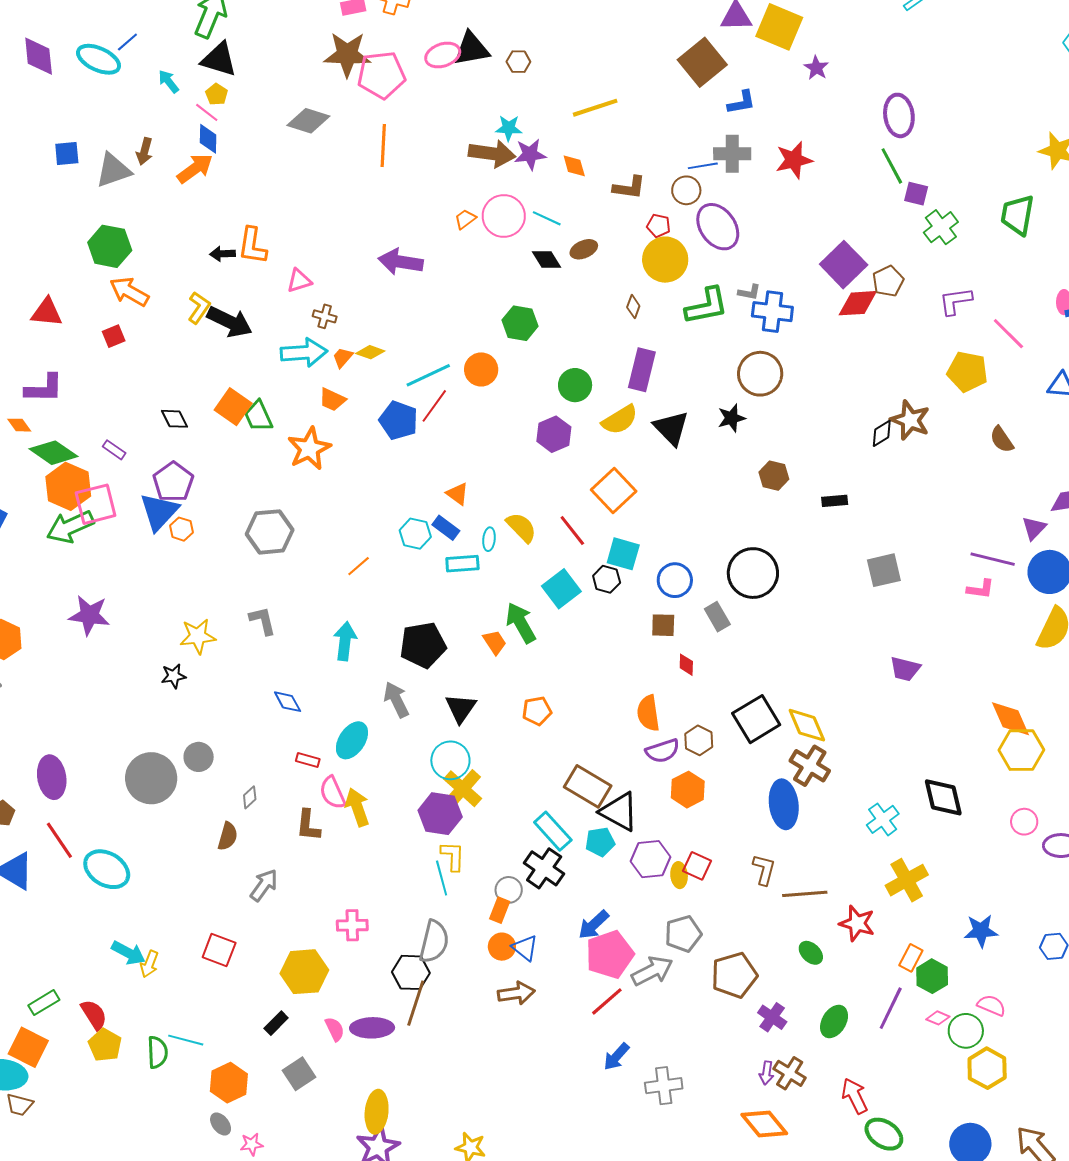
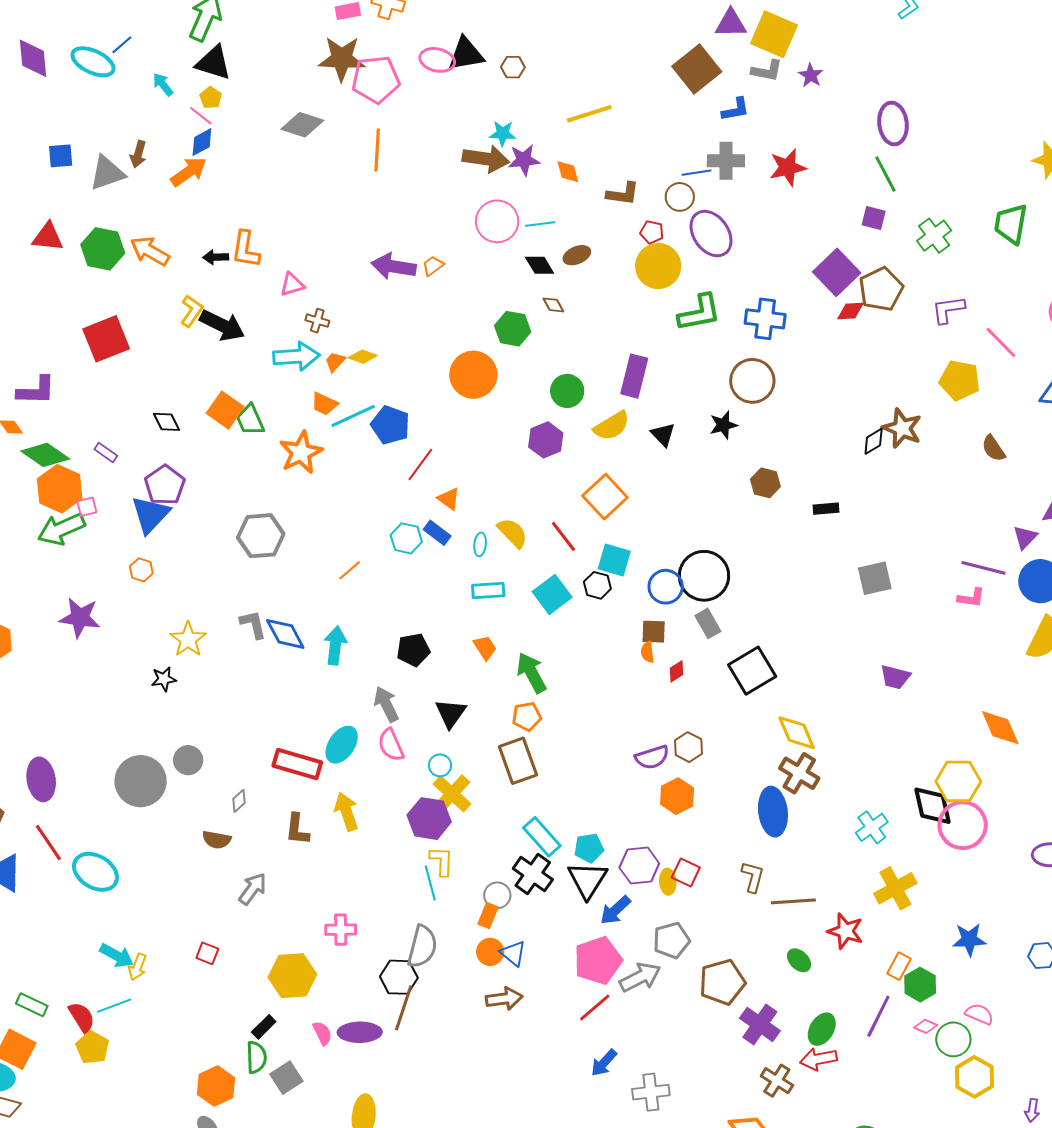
pink ellipse: (443, 55) -> (437, 60), turned 32
blue diamond: (208, 139) -> (202, 142), turned 60
purple square: (916, 194) -> (874, 218), moved
cyan line: (547, 218) -> (540, 224), turned -32
orange trapezoid: (465, 219) -> (433, 266), moved
brown pentagon: (888, 281) -> (881, 289), size x1.4
orange arrow: (129, 292) -> (150, 251), moved
gray L-shape: (749, 292) -> (767, 71), moved, size x1.4
red diamond: (858, 303) -> (850, 311), size x0.7
brown diamond: (633, 307) -> (553, 305), moved, turned -50
red triangle: (47, 312) -> (48, 237), moved
red square: (114, 336) -> (106, 339), size x2.0
orange circle: (481, 369) -> (473, 375), size x1.4
cyan line: (428, 375) -> (353, 416), moved
red line: (434, 406) -> (420, 464), moved
black triangle: (671, 428) -> (663, 435), size x0.7
pink square: (96, 504) -> (87, 507), size x0.5
orange hexagon: (181, 529) -> (141, 570), moved
cyan rectangle: (462, 564) -> (488, 591), moved
black circle: (753, 573) -> (704, 576), moved
green arrow: (521, 623) -> (532, 673), moved
yellow star: (198, 636) -> (188, 639), turned -30
black pentagon: (423, 645) -> (413, 650), size x0.7
red diamond: (686, 665) -> (677, 671), turned 55
blue diamond: (288, 702) -> (285, 634), moved, size x1.4
orange semicircle: (648, 713) -> (647, 652), moved, size x0.6
black square: (756, 719) -> (752, 671), moved
yellow hexagon: (1021, 750) -> (958, 781), moved
red rectangle: (308, 760) -> (297, 764), size x2.0
cyan circle: (450, 760) -> (440, 765), size x0.6
brown rectangle: (588, 786) -> (518, 761), moved, turned 39
pink semicircle: (333, 793) -> (391, 745), moved
black triangle: (619, 812) -> (587, 880), moved, turned 33
pink circle: (1024, 822) -> (963, 825), moved, size x1.8
brown semicircle: (228, 836) -> (217, 840), turned 84
blue arrow: (594, 925) -> (615, 910), moved
red square: (219, 950) -> (207, 953), size x0.7
green rectangle: (44, 1003) -> (32, 1005), turned 56
purple cross: (772, 1017) -> (760, 1024), size x1.4
cyan line: (186, 1040) -> (114, 1006), moved, turned -36
green semicircle: (157, 1052) -> (256, 1057), moved
purple arrow: (766, 1073) -> (1032, 1110), moved
red arrow: (855, 1096) -> (818, 1059), moved, turned -75

